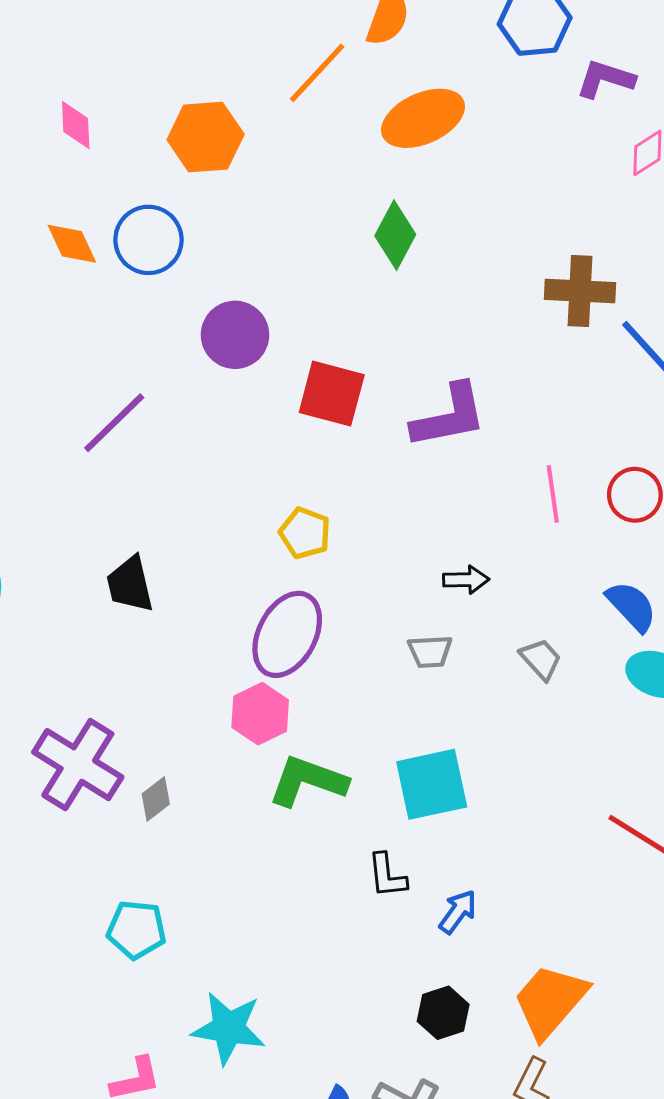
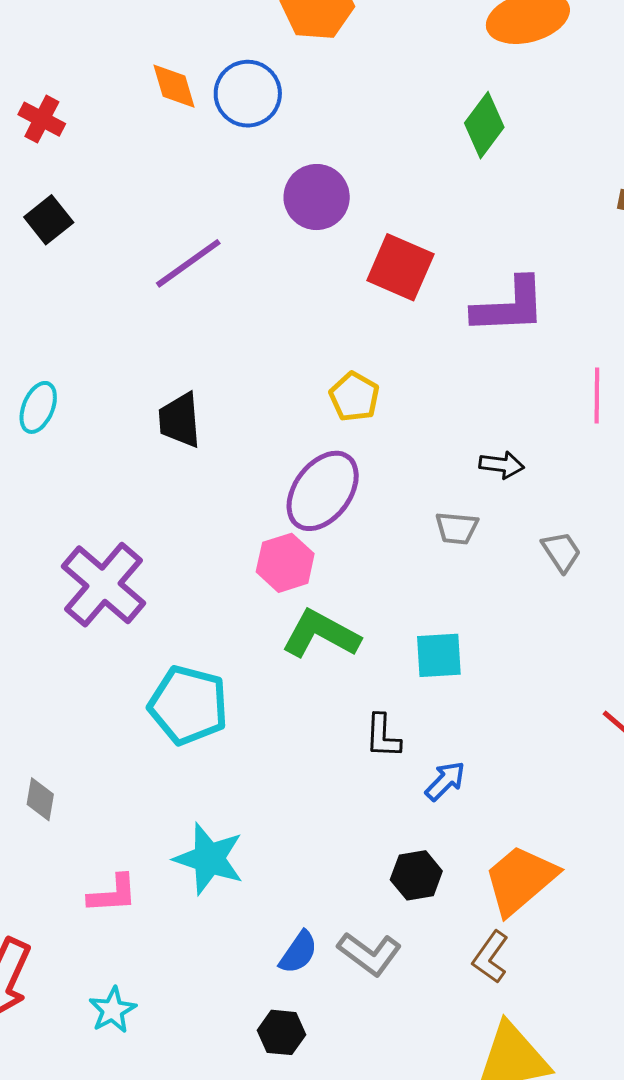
cyan square: (432, 784) -> (439, 655), size x0.7
gray diamond: (156, 799) -> (40, 799), moved, turned -51
cyan pentagon: (136, 930) -> (188, 705), moved, size x1.4

